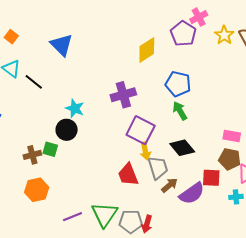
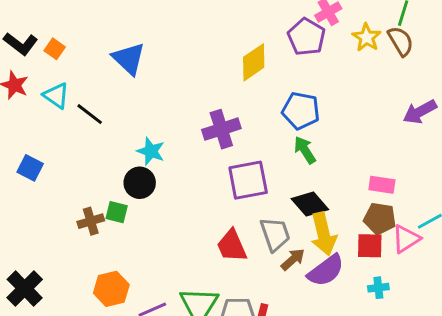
purple square: (141, 130) -> (248, 180), turned -36
yellow arrow: (145, 151) -> (324, 234), moved, size x1.6
red square: (211, 178) -> (370, 246), moved
orange hexagon: (37, 190) -> (111, 289), moved
cyan cross: (236, 197) -> (378, 288), moved

